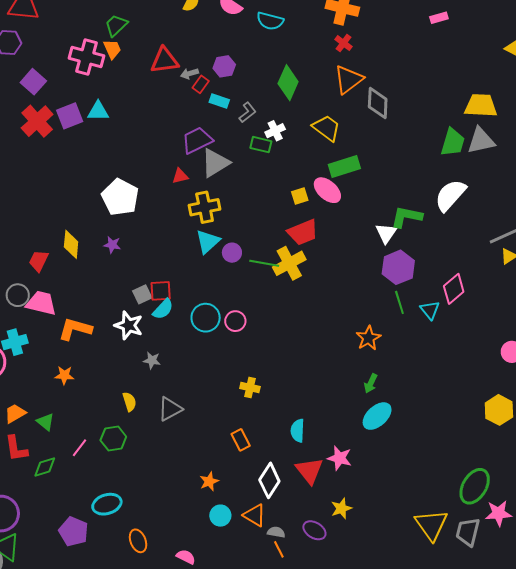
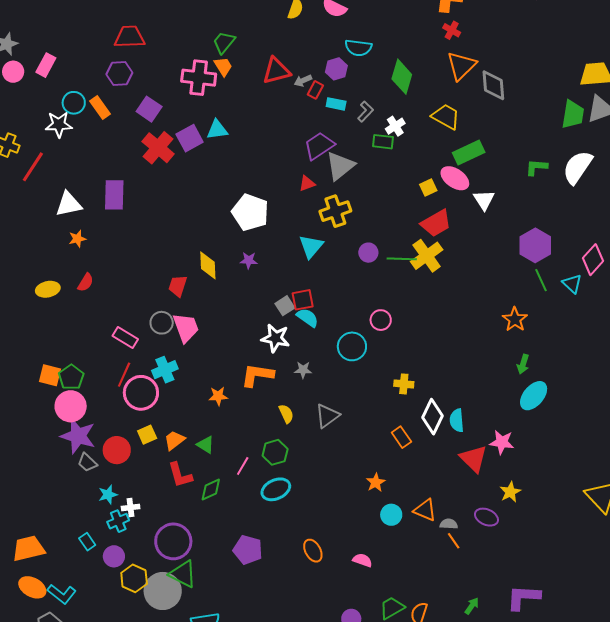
cyan semicircle: (270, 21) -> (358, 48), moved
green L-shape: (406, 217) -> (536, 167), moved, size x0.7
white triangle: (386, 233) -> (484, 200), moved
cyan triangle: (208, 242) -> (311, 246), moved
pink trapezoid: (41, 303) -> (186, 328), turned 64
cyan semicircle: (163, 309) -> (307, 318), turned -90
cyan circle: (206, 318) -> (352, 346), moved
orange L-shape: (75, 329) -> (257, 375), moved
white diamond: (269, 480) -> (432, 417), moved
cyan ellipse: (107, 504) -> (276, 489), moved

